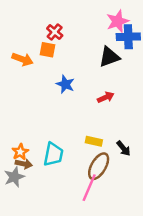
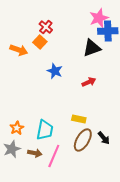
orange square: (48, 50) -> (40, 42), turned 32
black arrow: (124, 148) -> (104, 138), moved
brown arrow: (24, 164) -> (35, 153), moved
pink line: (89, 188) -> (54, 156), moved

